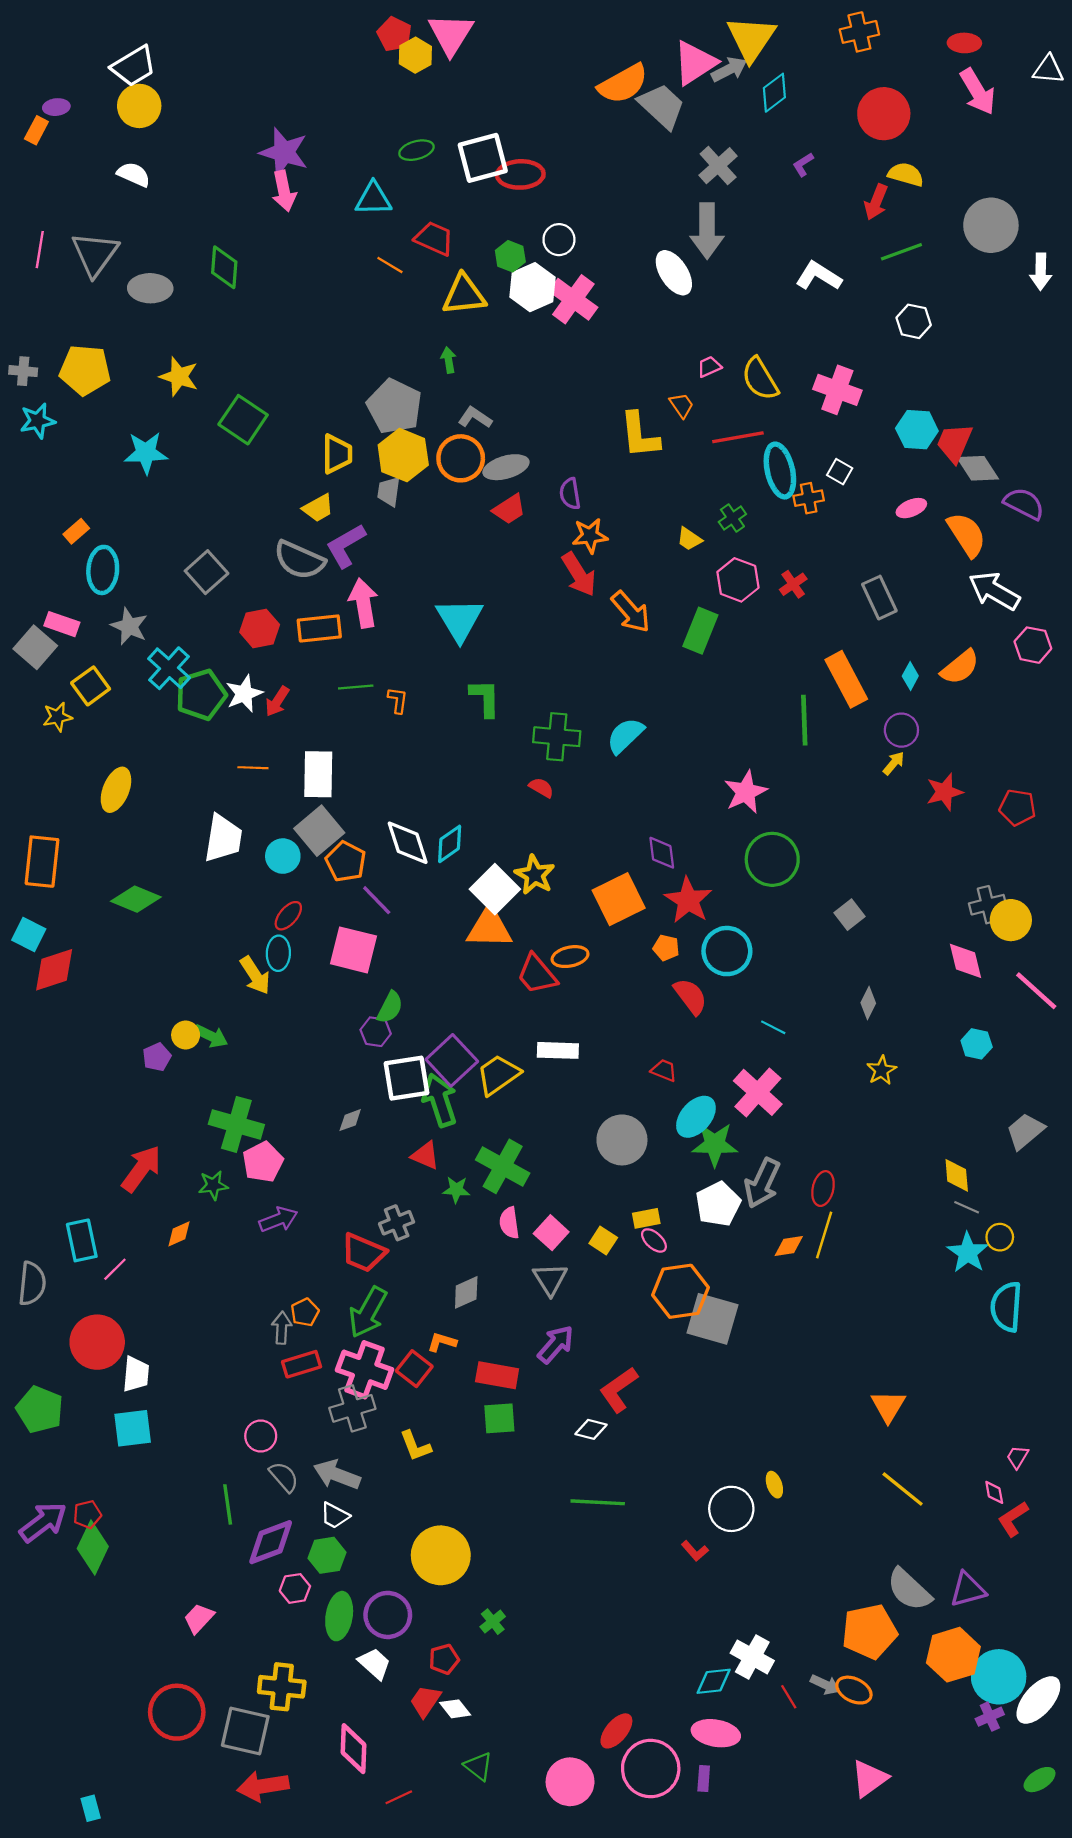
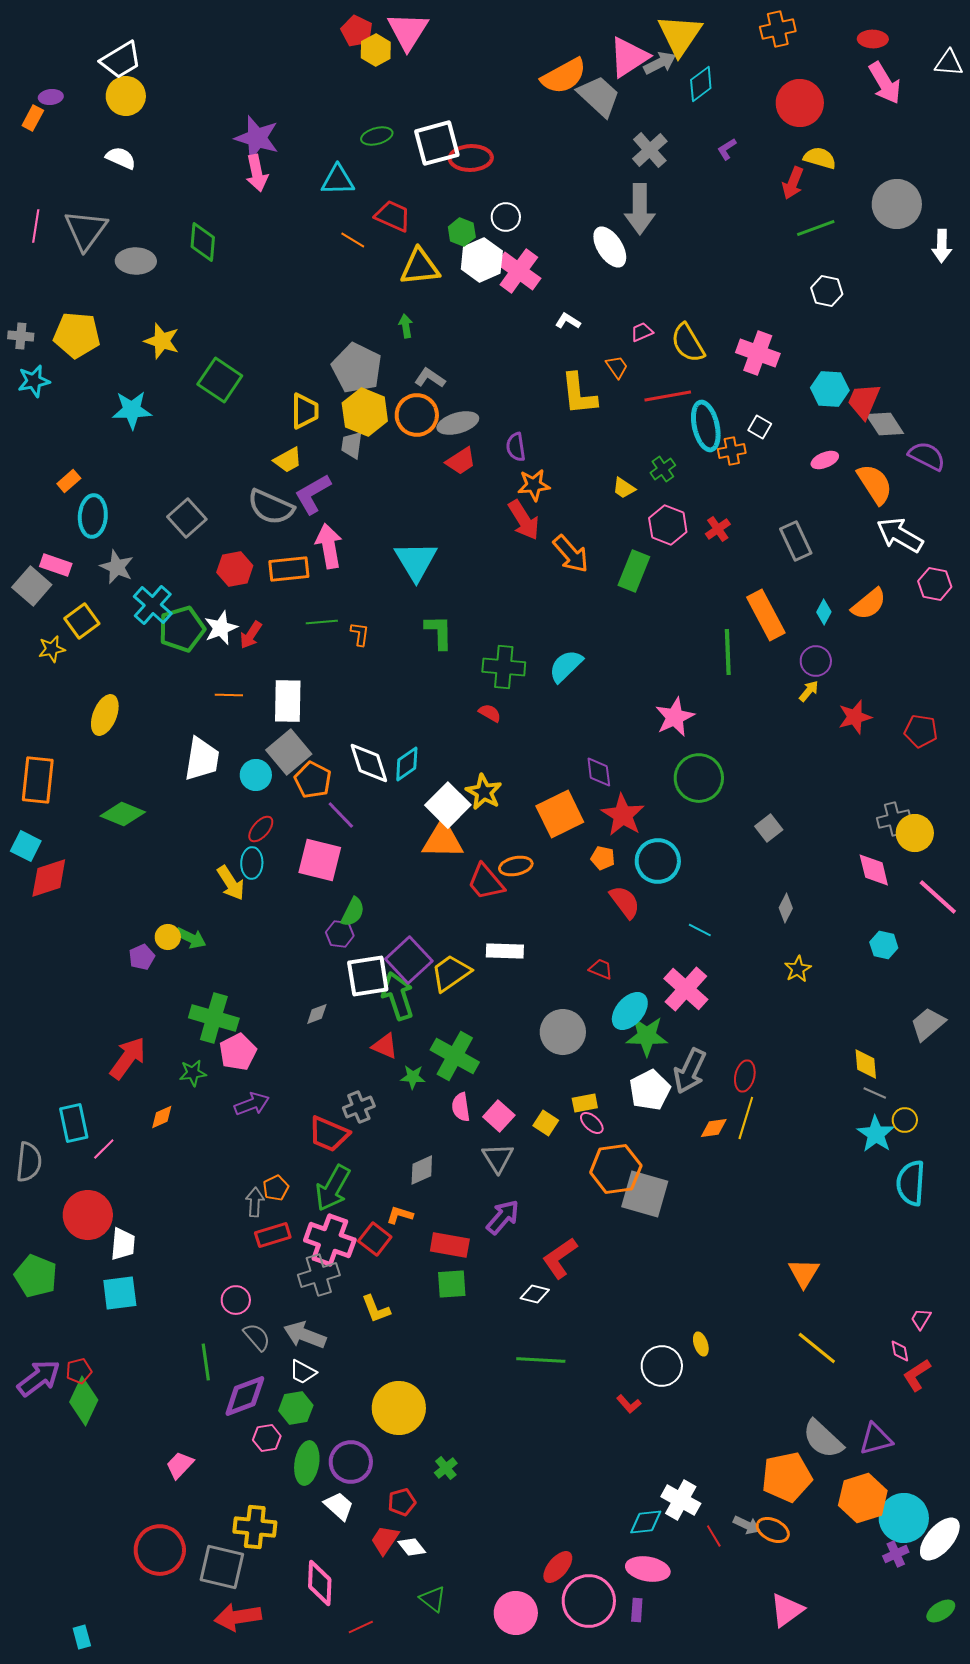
white L-shape: (819, 276) -> (568, 321), moved, size x0.6

